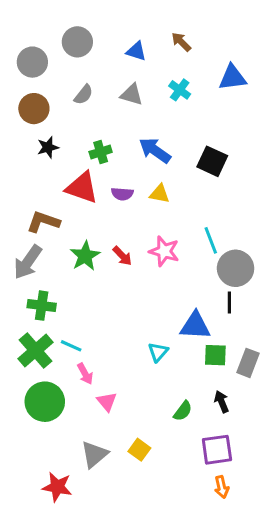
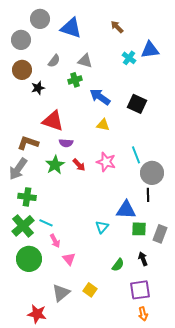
gray circle: (77, 42) -> (40, 19), moved
blue triangle: (136, 51) -> (71, 28), moved, size x1.6
cyan cross: (180, 90) -> (129, 58), moved
black star: (48, 147) -> (38, 88), moved
green cross: (101, 152) -> (75, 80), moved
purple semicircle: (122, 194) -> (66, 143), moved

